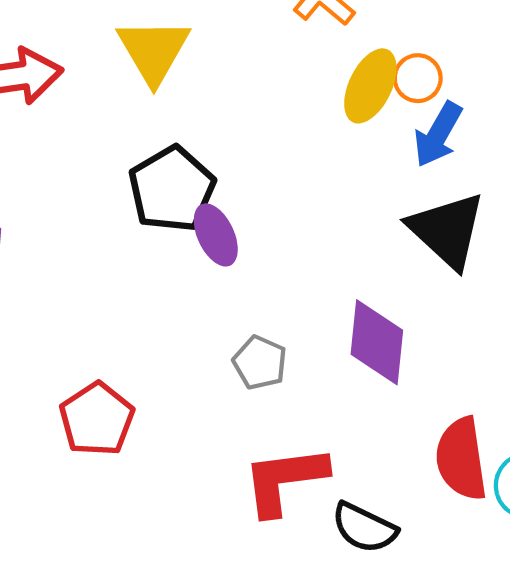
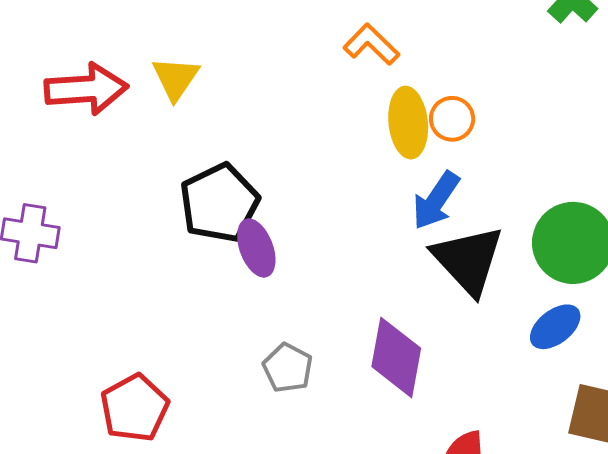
yellow triangle: (154, 51) -> (176, 78), moved, size x0.7
yellow ellipse: (370, 86) -> (408, 123), turned -36
blue arrow: (438, 134) -> (436, 200), moved

